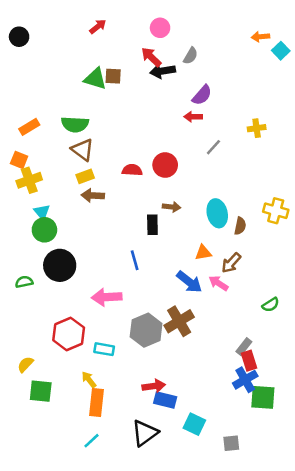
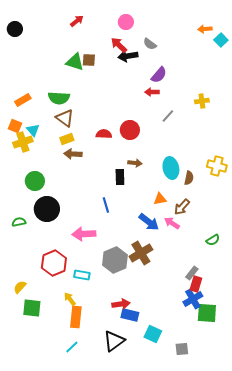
gray semicircle: (191, 56) -> (150, 44), turned 96
cyan triangle: (42, 212) -> (33, 130), moved
red rectangle: (249, 361) -> (196, 284), turned 35

